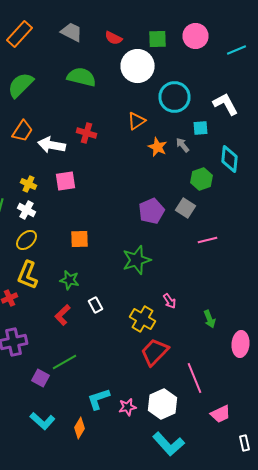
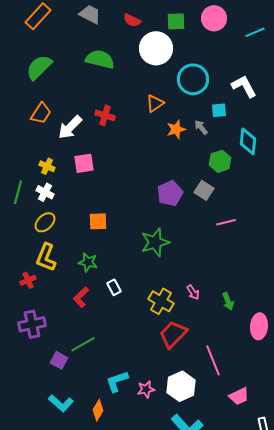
white arrow: (52, 145) -> (70, 127), turned -56
orange star: (158, 147) -> (176, 129), turned 30
pink arrow: (170, 301) -> (193, 292), moved

